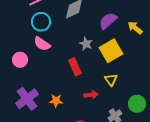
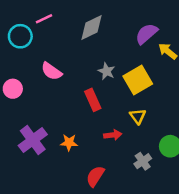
purple semicircle: (108, 21) -> (146, 34), moved
cyan circle: (41, 22) -> (20, 36), moved
pink circle: (20, 60) -> (13, 89), moved

